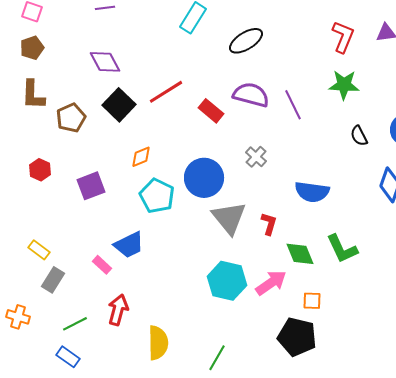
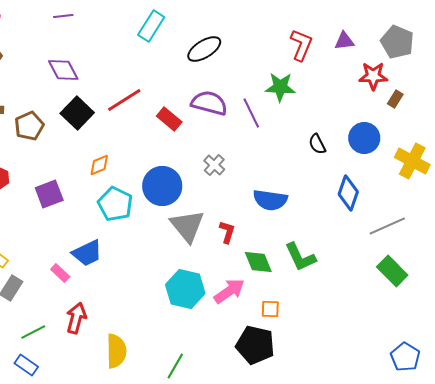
green star: (344, 85) -> (280, 87), moved

